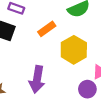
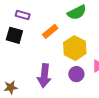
purple circle: (87, 89) -> (76, 74), moved

